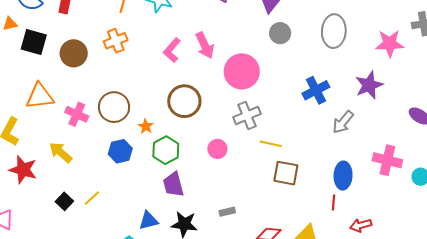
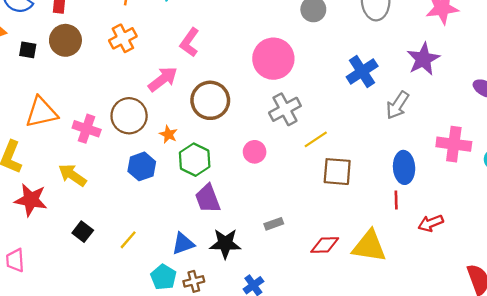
black square: (34, 42) -> (28, 50), size x0.6
pink arrow: (205, 45) -> (163, 79), moved, turned -96
brown circle: (74, 53) -> (65, 40), moved
yellow line: (271, 144) -> (316, 139), turned -40
yellow line: (92, 198) -> (128, 240), moved

